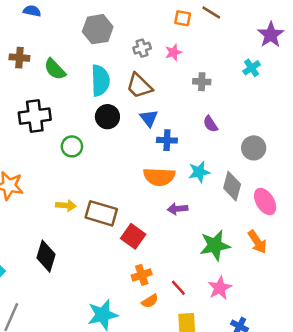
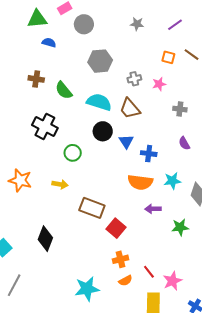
cyan semicircle: (100, 81) -> (99, 102), turned -75
black cross: (35, 116) -> (45, 126), turned 30
blue triangle: (149, 118) -> (126, 141), moved
yellow arrow: (66, 205) -> (60, 184), moved
green star: (215, 245) -> (180, 227), moved, size x0.7
pink star: (220, 288) -> (172, 281), moved

